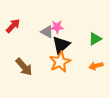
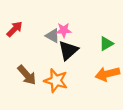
orange star: (60, 62) -> (56, 81), moved, turned -30
orange arrow: (96, 66) -> (107, 74), size x1.5

